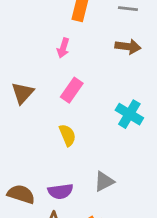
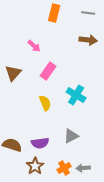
pink arrow: (63, 48) -> (34, 46), moved, turned -64
cyan cross: (129, 114) -> (76, 95), moved

